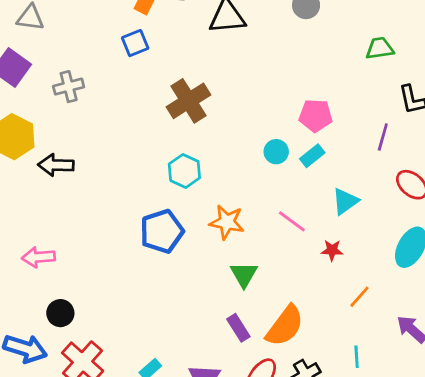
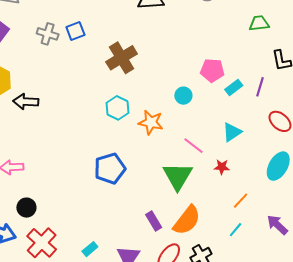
blue square: (135, 43) -> (75, 31), moved
gray cross: (69, 87) -> (48, 34), moved, turned 30
cyan rectangle: (312, 156) -> (234, 87), moved
orange star: (227, 222) -> (151, 122), moved
blue pentagon: (162, 231) -> (110, 169), moved
green triangle: (244, 275) -> (178, 176), moved, size x1.5
cyan line: (357, 357) -> (236, 230), moved, turned 42

